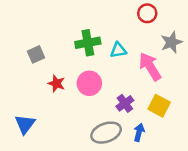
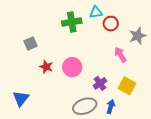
red circle: (147, 13) -> (111, 24), moved
green cross: (88, 43) -> (72, 22), moved
cyan triangle: (118, 50) -> (96, 12), moved
pink arrow: (150, 66) -> (120, 55), size x0.7

